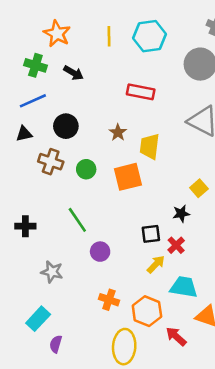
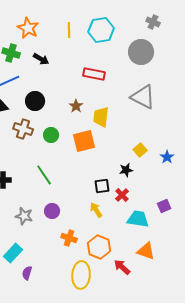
purple circle: (100, 252) -> (52, 211), moved
yellow arrow: (156, 264) -> (96, 210), moved, turned -77
cyan trapezoid: (184, 287) -> (138, 219), moved

